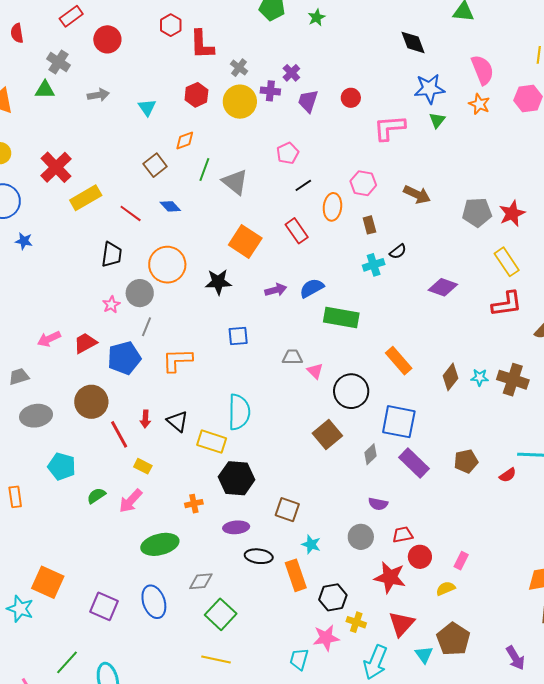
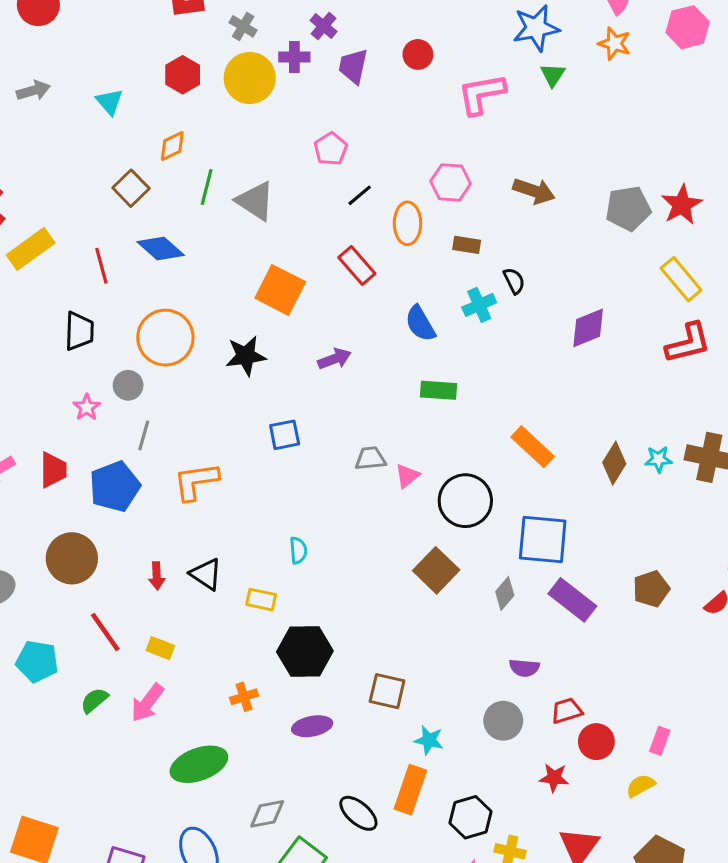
blue diamond: (170, 206) -> (161, 249), size x1.4
red line: (131, 213) -> (101, 266), turned 45
brown rectangle: (369, 225) -> (467, 245), turned -60
black semicircle: (398, 252) -> (514, 281), turned -72
purple diamond: (443, 287) -> (588, 328), turned -36
blue semicircle: (312, 288) -> (420, 324), moved, turned -85
gray circle: (140, 293) -> (128, 385), size x0.7
green rectangle: (341, 318) -> (439, 390), size x0.7
red trapezoid: (85, 343) -> (53, 470), turned 125
pink triangle: (315, 371) -> (407, 476), turned 42
cyan semicircle: (239, 412) -> (298, 550), size x0.5
red line: (119, 434) -> (105, 632), moved
yellow rectangle: (212, 442) -> (261, 600), size x0.7
black ellipse: (259, 556) -> (358, 813), moved, turned 40
orange rectangle: (296, 575) -> (410, 790), turned 44
red star: (390, 577) -> (554, 778), size x0.6

